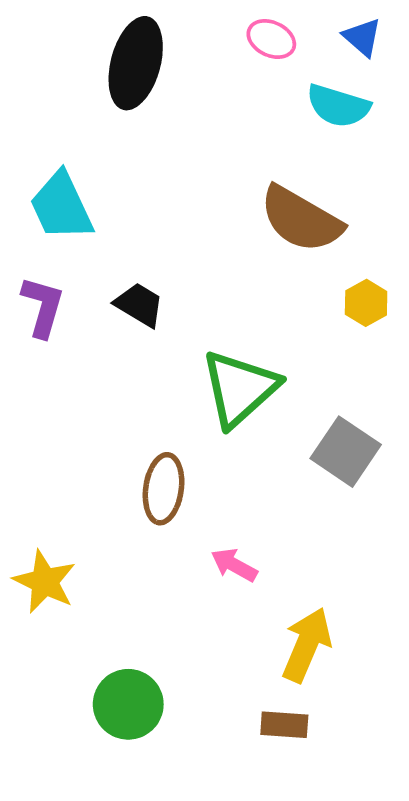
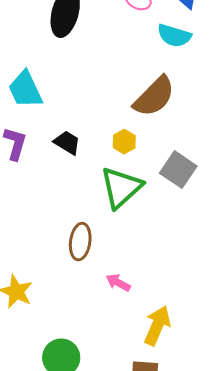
brown semicircle: (301, 219) -> (154, 97), turned -75
yellow hexagon: (366, 303) -> (124, 142), moved
gray square: (346, 452) -> (178, 170), moved

